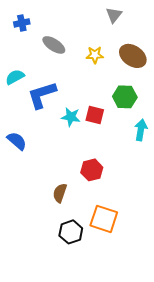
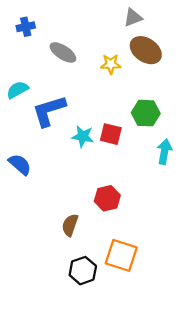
gray triangle: (114, 15) -> (133, 17), turned 30
brown ellipse: (133, 56) -> (146, 50), moved

